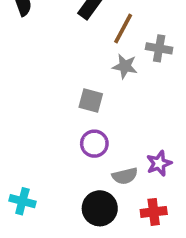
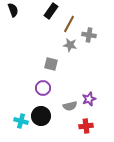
purple circle: (94, 144) -> (43, 88), moved
cyan cross: (22, 201) -> (21, 121), moved
black circle: (100, 208) -> (41, 116), moved

